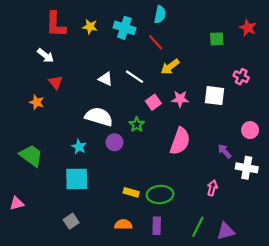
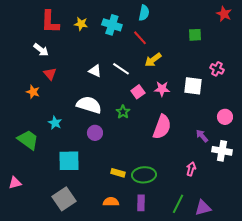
red star: (248, 28) -> (224, 14), moved
purple circle: (114, 142) -> (95, 133), moved
cyan star: (79, 147) -> (55, 123), moved
gray square: (71, 221) -> (64, 199), size x1.6

